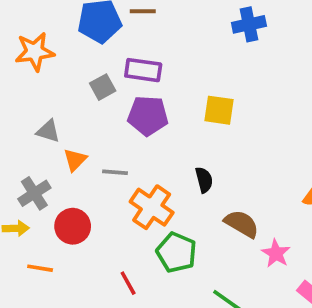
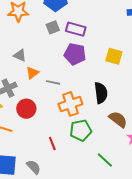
gray square: (103, 87) -> (53, 27), moved
black semicircle: (204, 180) -> (101, 93), size x1.5
orange cross: (152, 207) -> (70, 104), turned 30
green pentagon: (176, 252) -> (81, 130), turned 30

